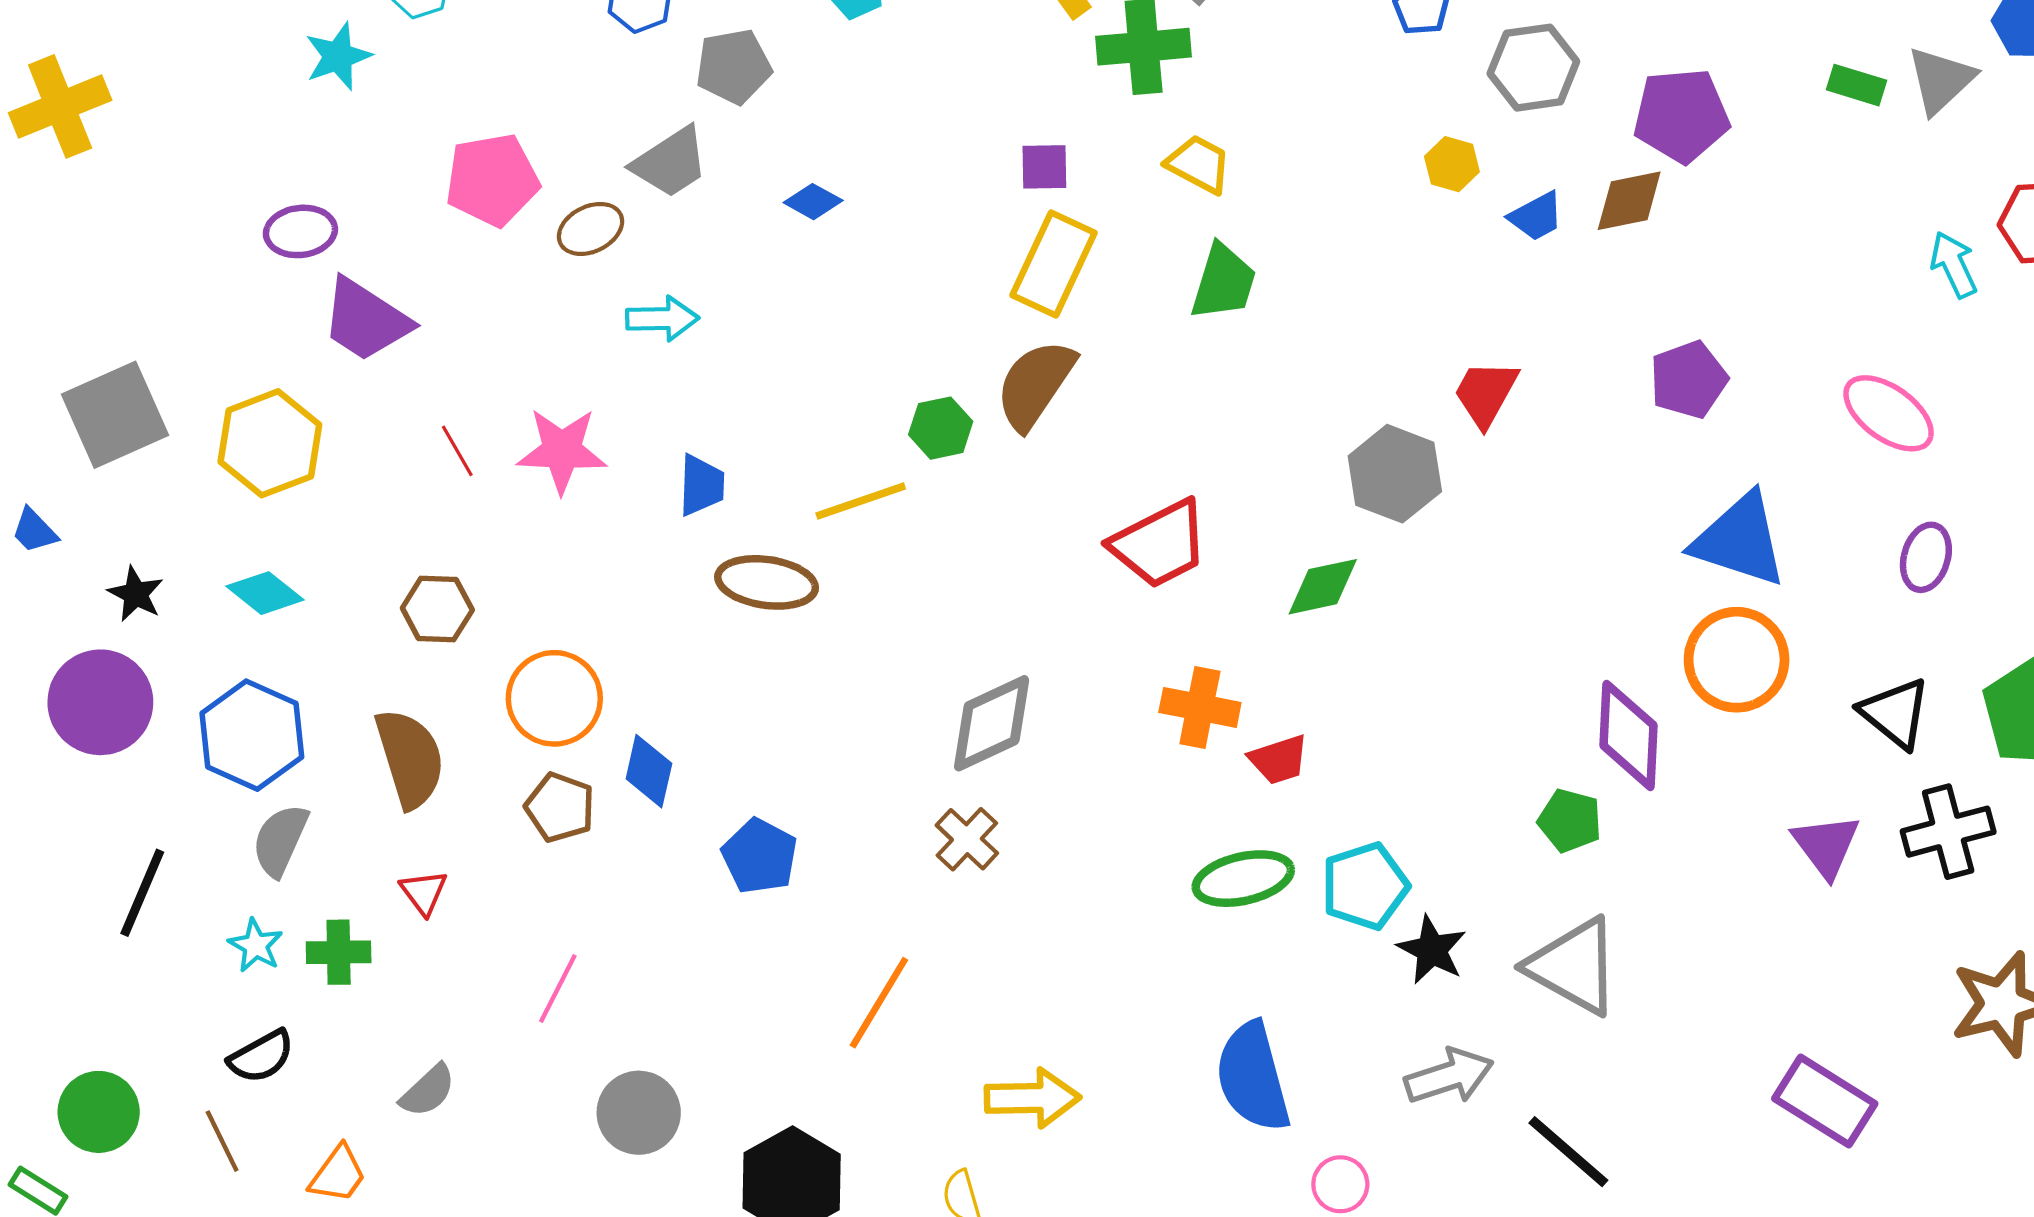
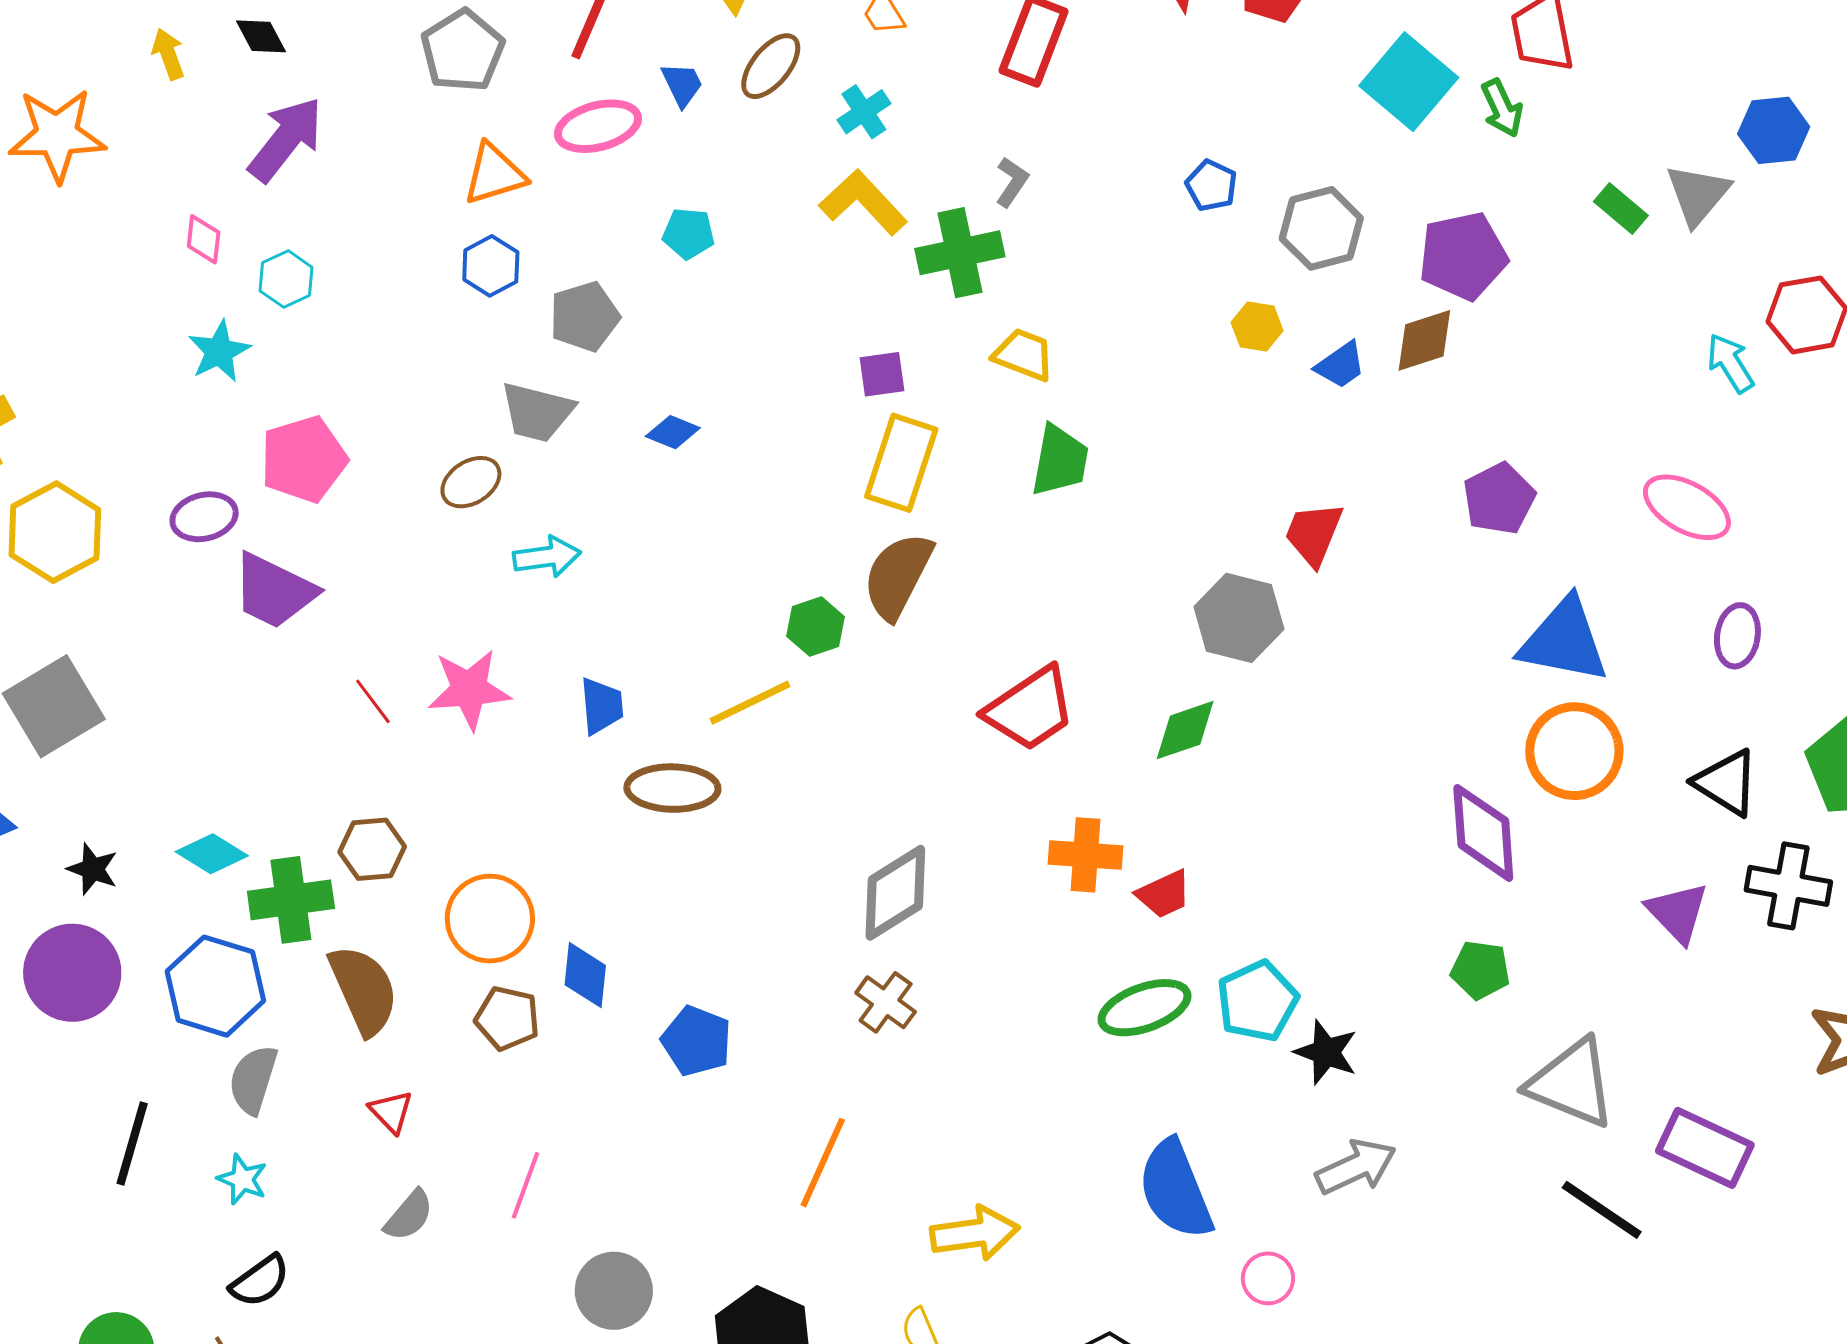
green rectangle: (1857, 85) -> (1621, 208), turned 30
gray trapezoid: (670, 162) -> (537, 412), turned 54
pink pentagon: (492, 180) -> (304, 459), moved
yellow hexagon: (270, 443) -> (55, 532), moved
green pentagon: (1570, 821) -> (1480, 970), moved
black cross: (1948, 832) -> (1788, 886), turned 32
green cross: (339, 952) -> (291, 900), moved, size x1.4
gray triangle: (1574, 966) -> (1572, 1083), moved
gray semicircle: (428, 1091) -> (409, 1215), moved
black line: (1568, 1152) -> (1602, 1210), moved

